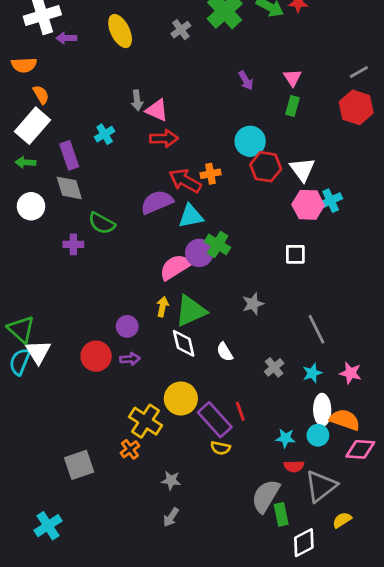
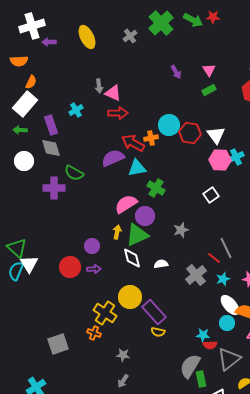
orange semicircle: (41, 95) -> (31, 82), turned 56
green rectangle: (292, 106) -> (209, 90), turned 48
cyan circle: (250, 141) -> (169, 125), moved
purple cross: (73, 244) -> (54, 188), size x1.5
purple circle: (199, 253) -> (145, 216), moved
white square: (295, 254) -> (211, 195), turned -35
white semicircle: (225, 352) -> (161, 264), turned 112
gray cross: (274, 367) -> (196, 275), size x1.5
white ellipse: (322, 410) -> (230, 305), turned -40
red line: (240, 411) -> (214, 258), moved, turned -32
cyan star: (285, 438) -> (203, 335), moved
orange cross: (130, 449) -> (94, 333), turned -32

